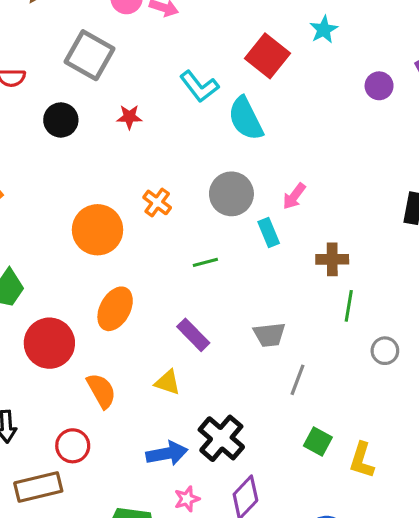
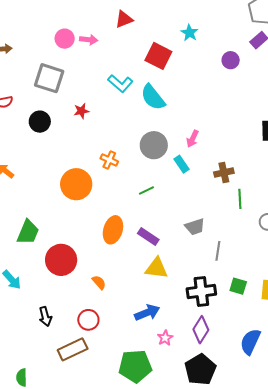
orange ellipse: (115, 309) -> (113, 230), moved
yellow triangle: (168, 382) -> (156, 268), moved, size x1.4
orange semicircle: (101, 391) -> (99, 282), size x0.7
black cross: (221, 438) -> (201, 291), moved, turned -36

